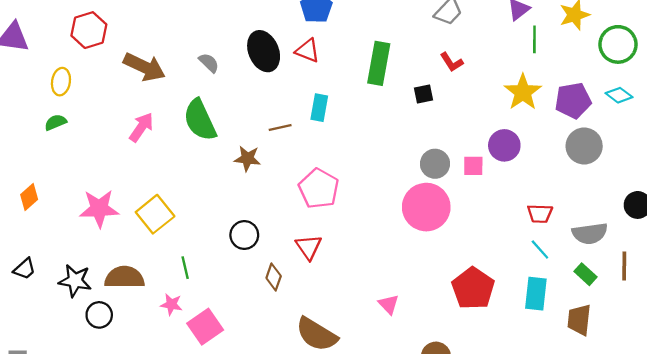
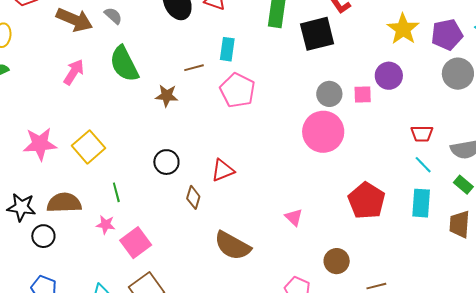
gray semicircle: (209, 63) -> (113, 16), moved
black square: (424, 94) -> (317, 34), size x2.0
pink pentagon: (319, 189) -> (237, 90), moved
red triangle: (309, 247) -> (223, 170), turned 45

